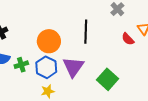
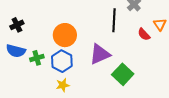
black line: (86, 32) -> (114, 20), moved
purple triangle: (73, 67) -> (100, 54), moved, turned 30

